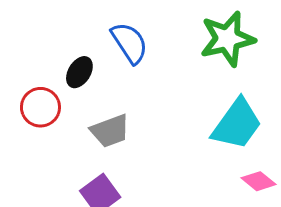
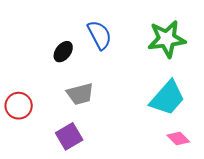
red circle: (40, 107) -> (19, 106), moved

